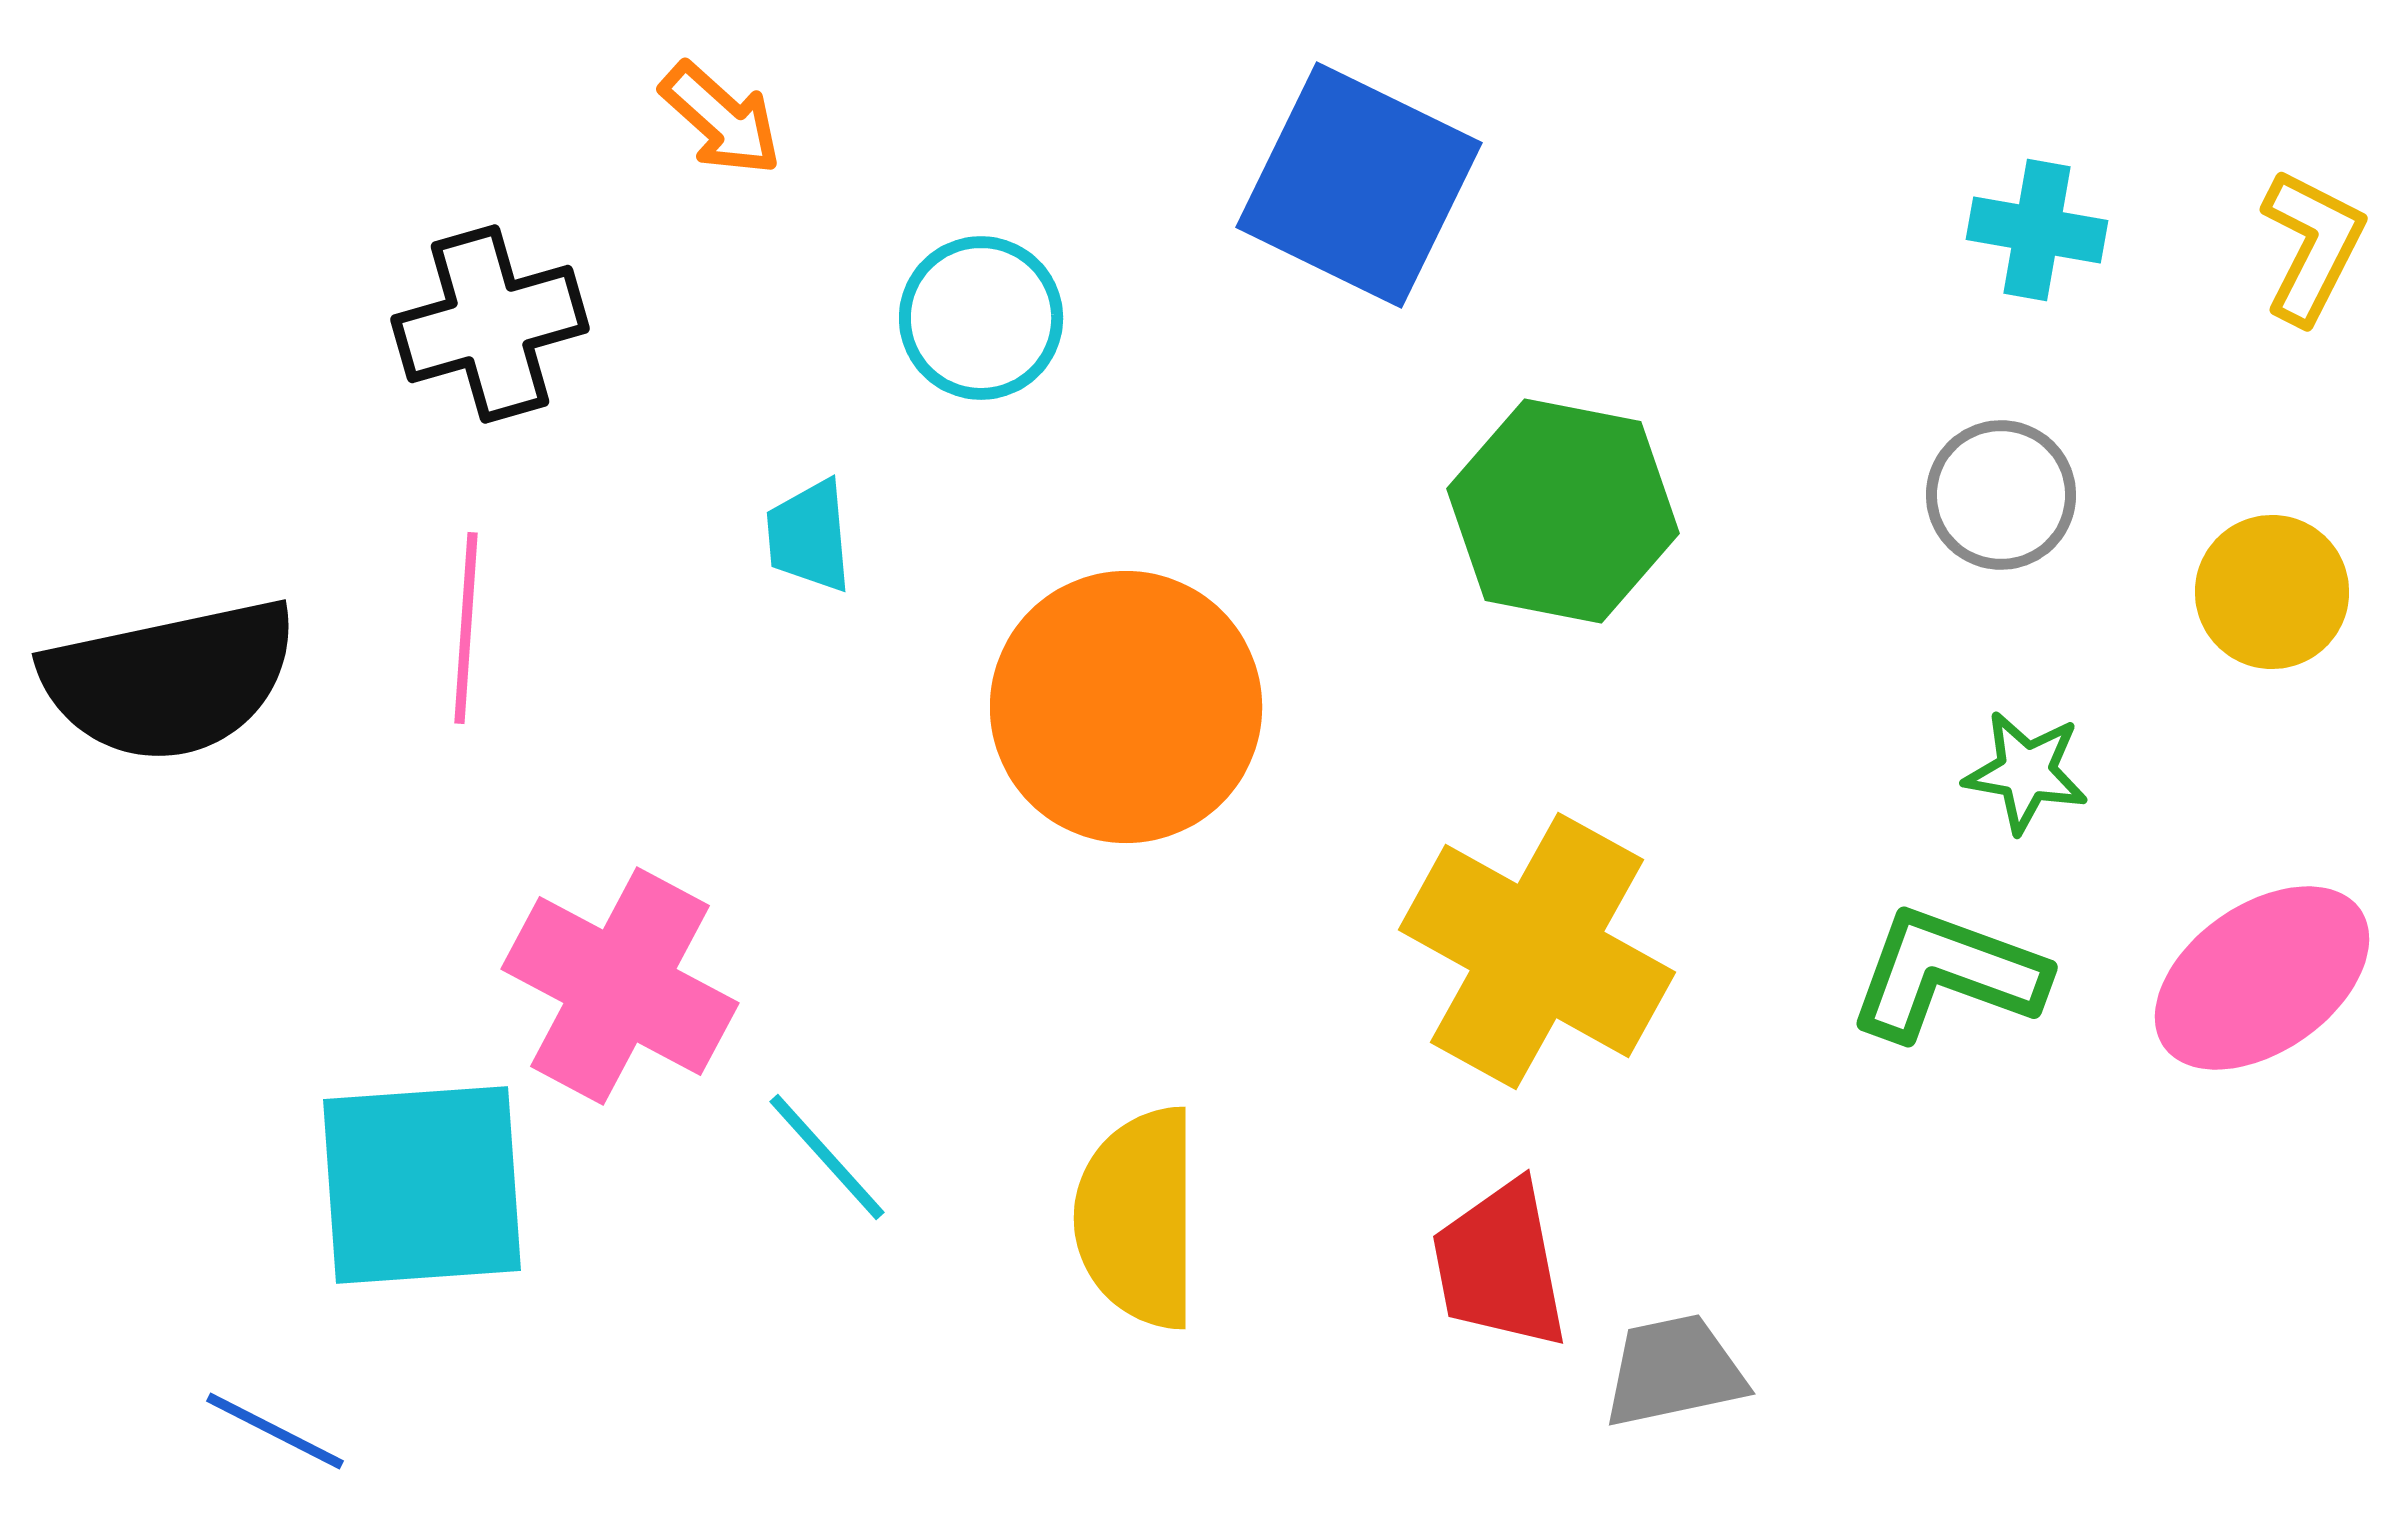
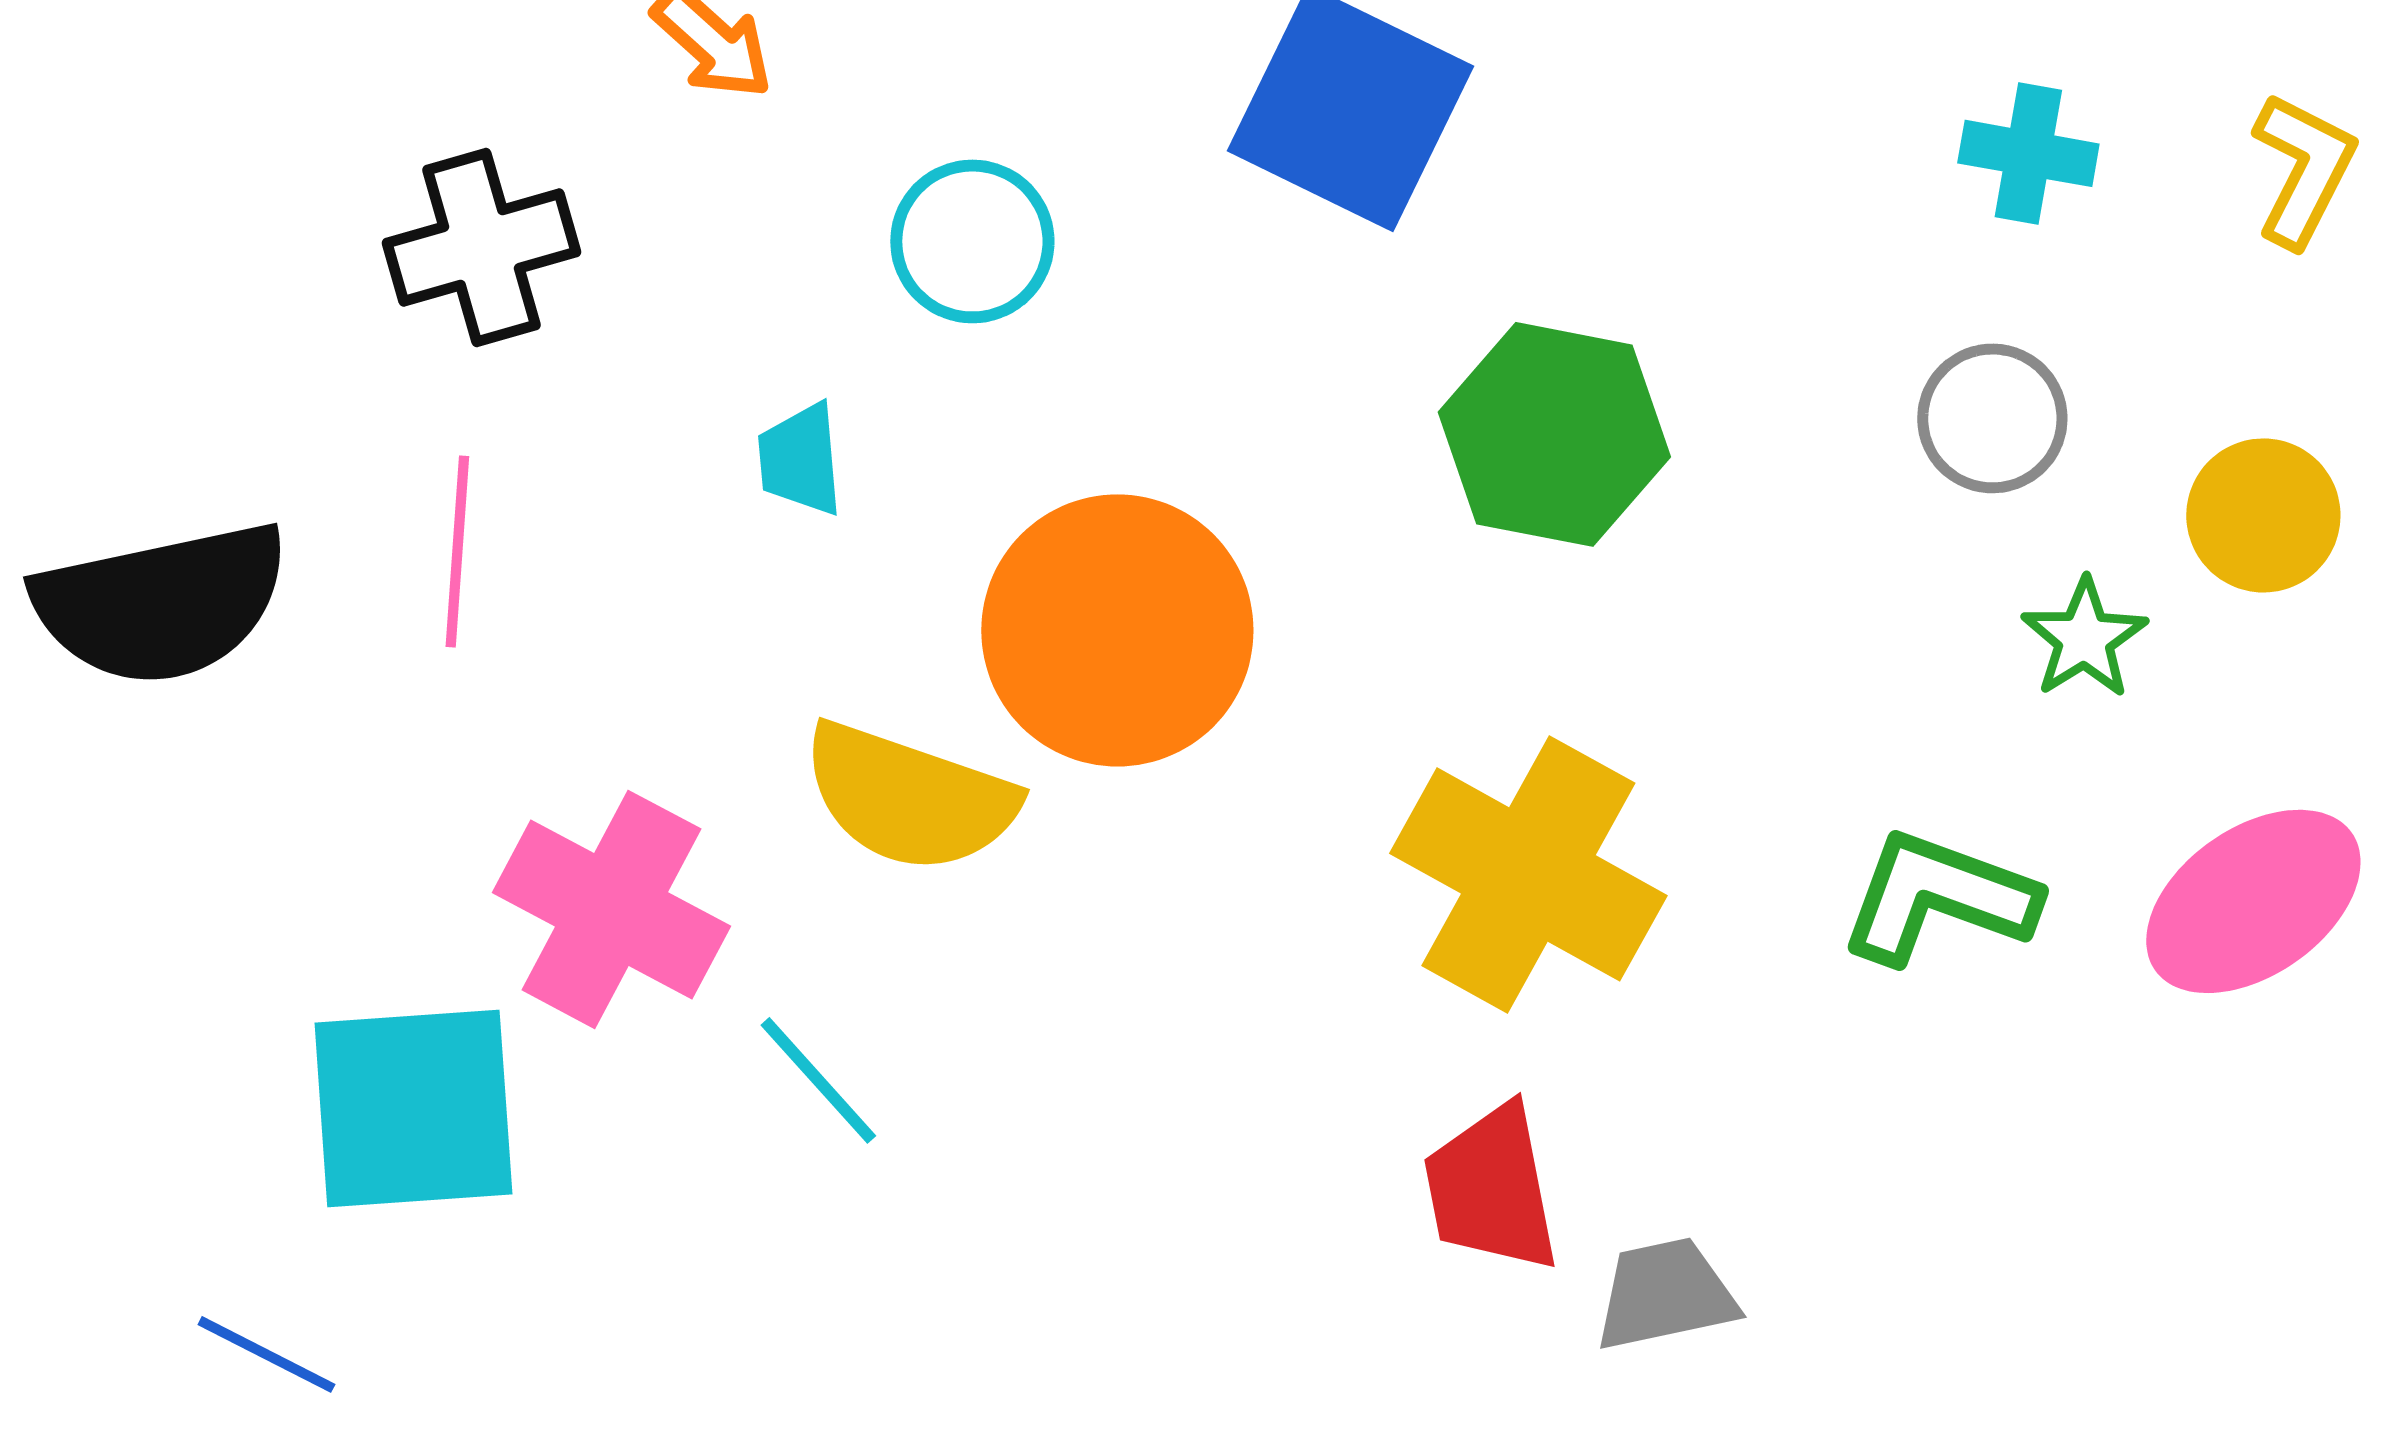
green star: (2026, 772) -> (2084, 638), moved, turned 30
yellow semicircle: (1138, 1218) -> (909, 797), moved, turned -71

